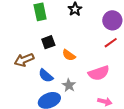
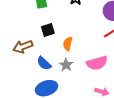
orange semicircle: (69, 55) -> (68, 44), turned 64
gray star: (69, 85) -> (66, 65), moved

